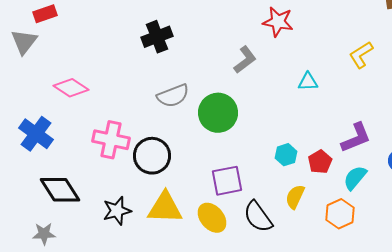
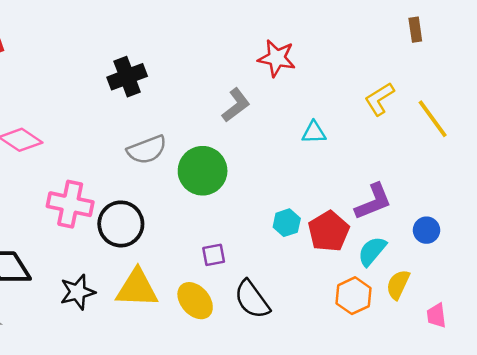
red pentagon: (320, 162) -> (329, 231), size x1.4
purple square: (227, 181) -> (214, 255), size x0.6
yellow semicircle: (295, 197) -> (398, 285), moved

